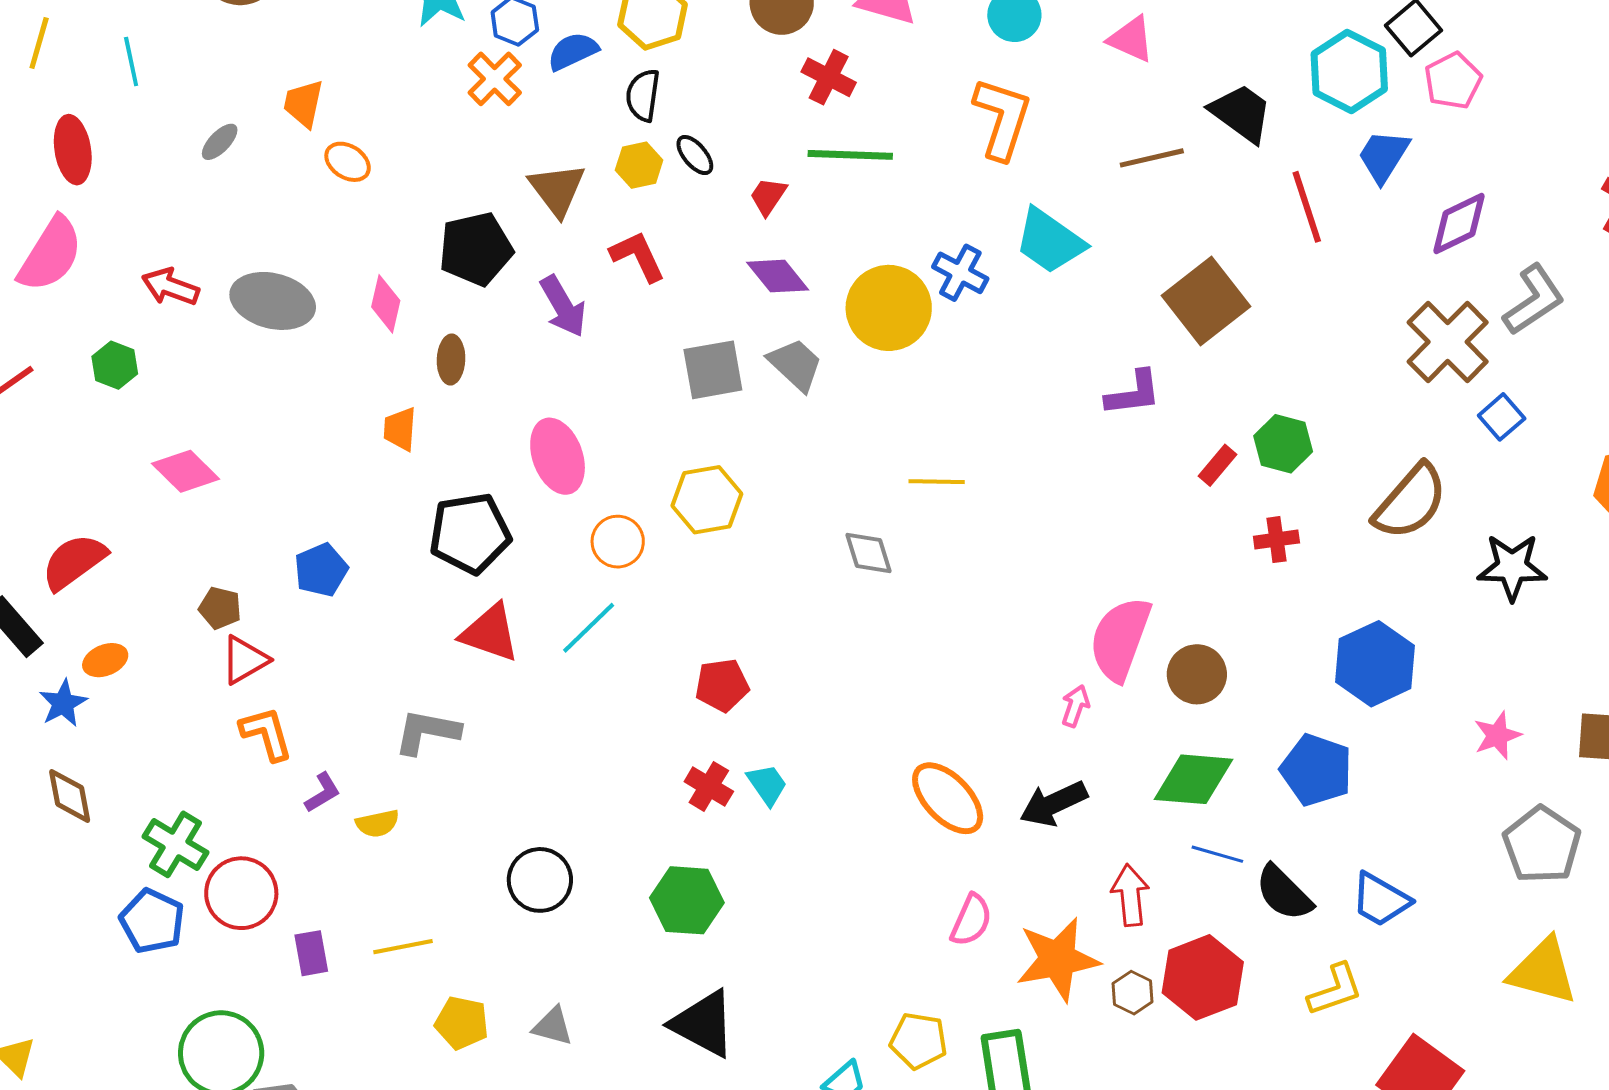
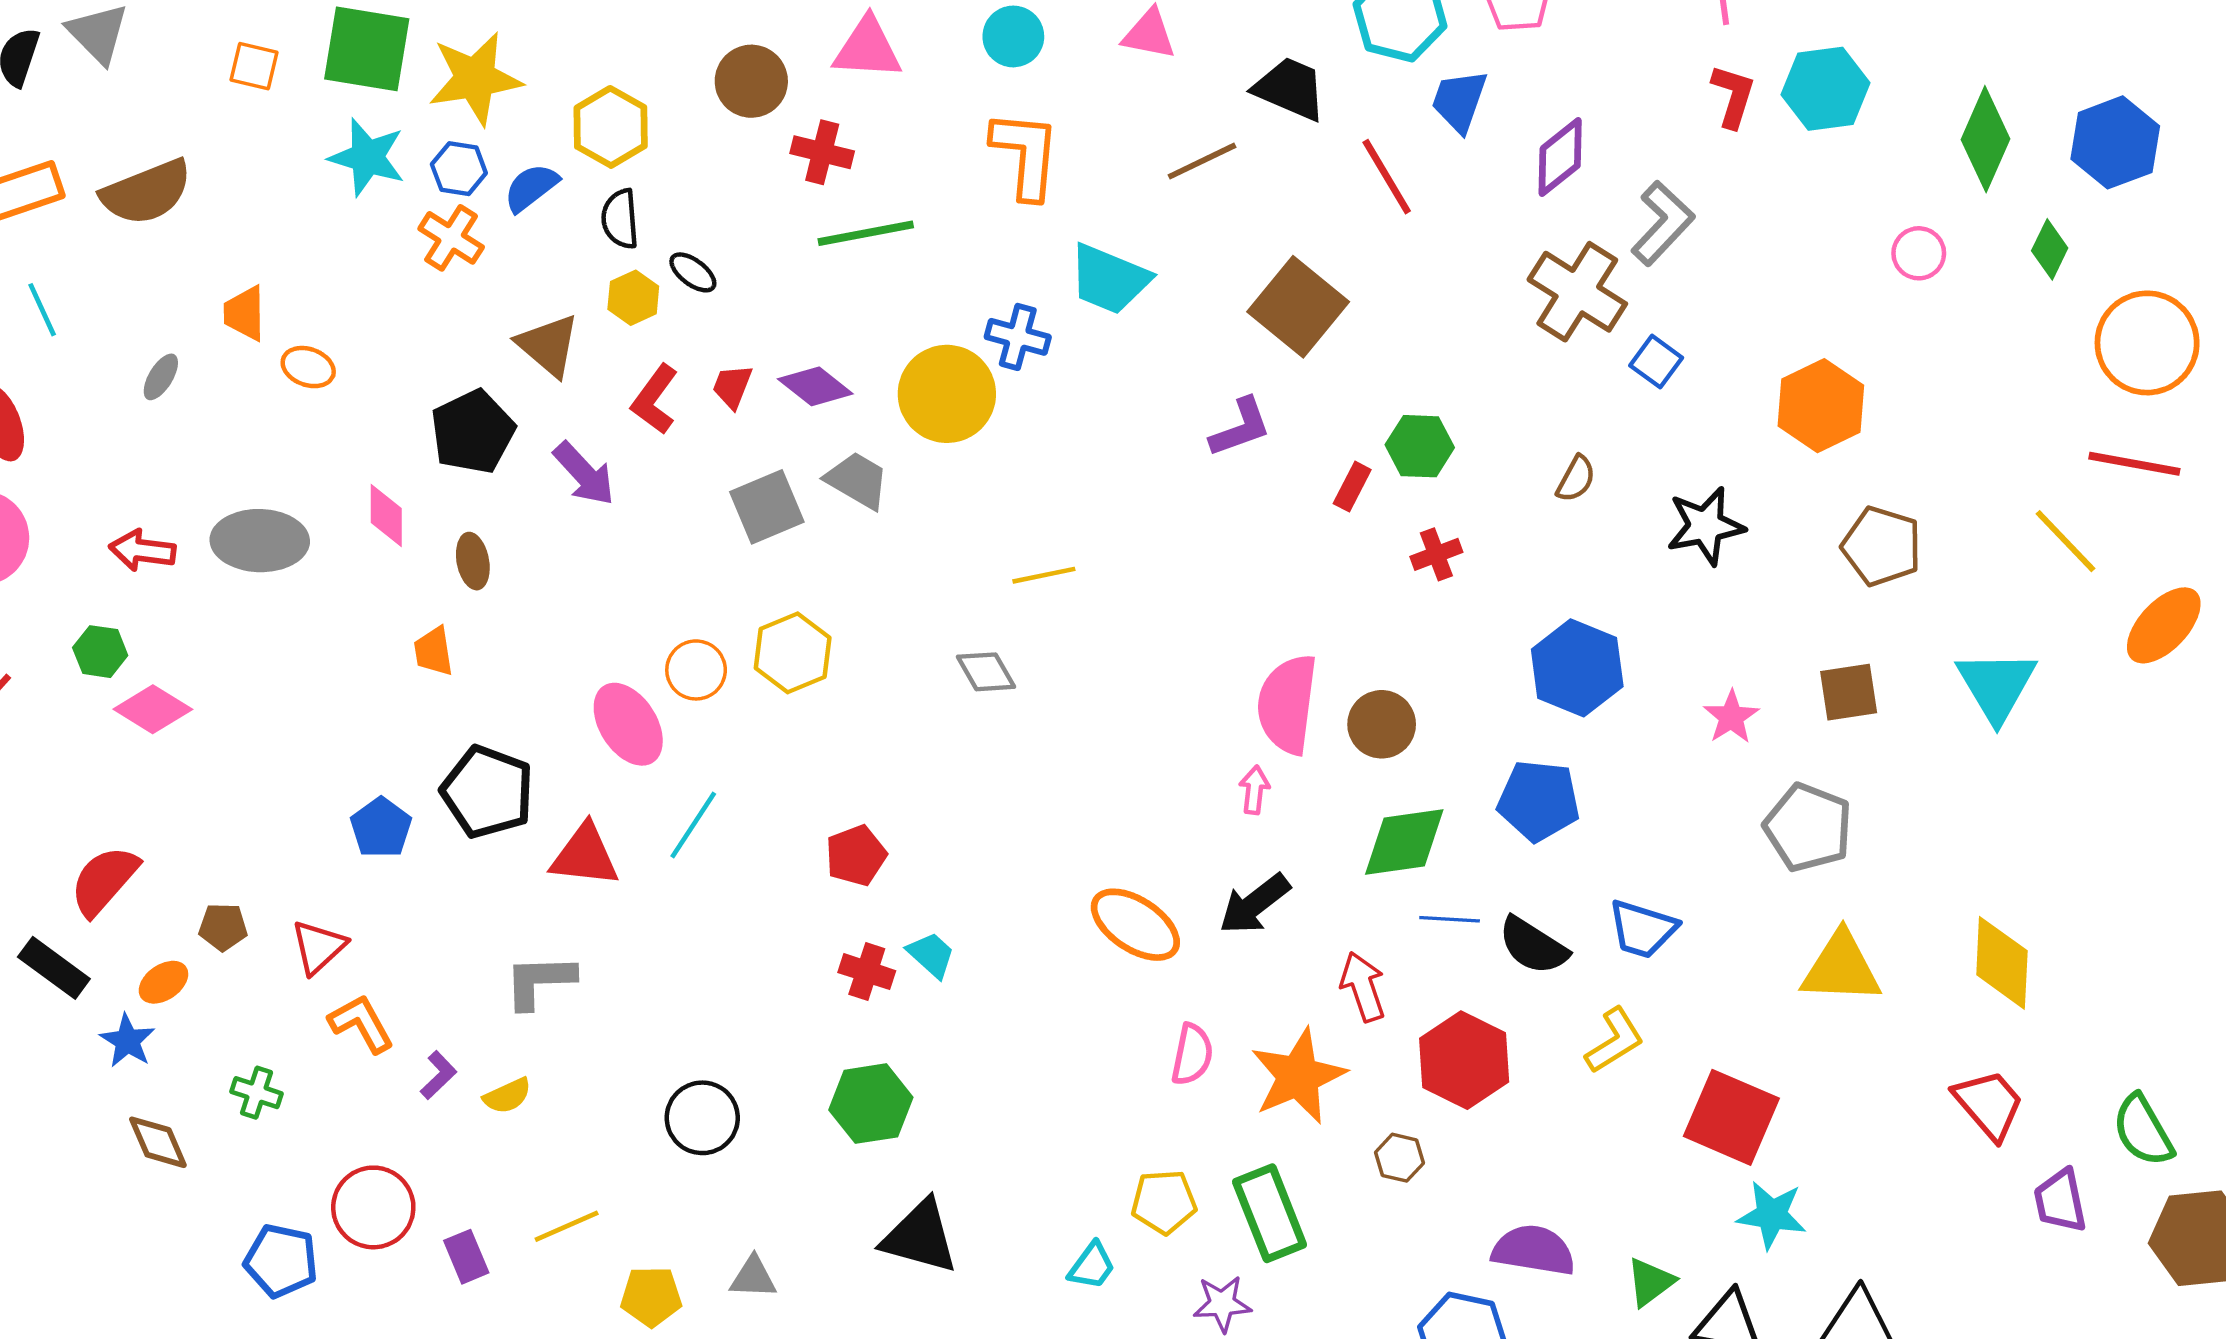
red trapezoid: (768, 196) -> (732, 386), moved
red L-shape: (638, 256) -> (655, 399), turned -106
pink ellipse: (558, 456) -> (628, 724), moved
pink diamond: (186, 471) -> (153, 709), moved
brown semicircle: (1410, 502) -> (1576, 479), size x0.5
black pentagon: (470, 533) -> (487, 792), moved, turned -30
orange circle: (618, 542) -> (696, 670), moved
brown pentagon: (220, 608) -> (223, 927), moved
green cross: (176, 844) -> (257, 1093), moved, size x0.7
brown hexagon: (1133, 993) -> (1399, 1158), moved

